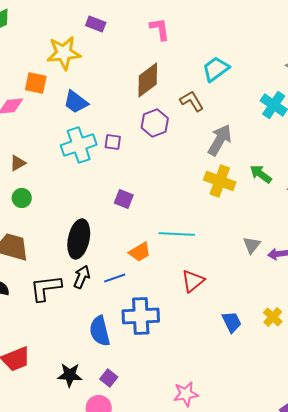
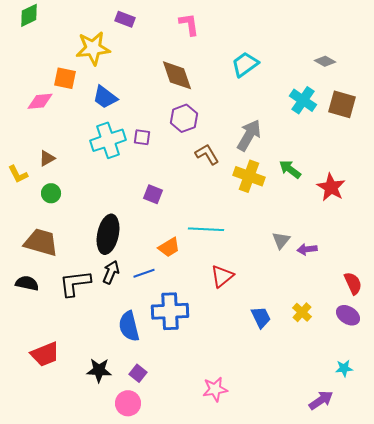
brown diamond: (148, 80) -> (177, 75), turned -72
brown L-shape: (192, 101) -> (207, 154), moved

